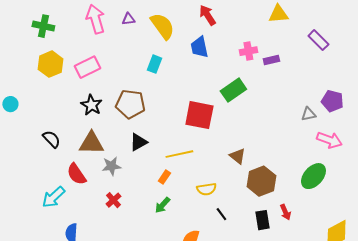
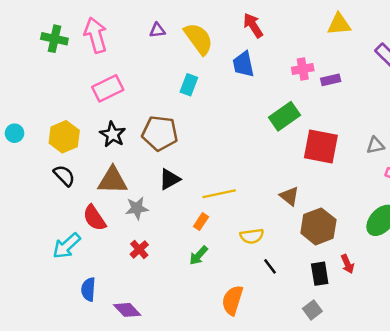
pink arrow: (95, 19) -> (96, 35), moved
yellow hexagon: (50, 64) -> (64, 137), moved
red square: (199, 115) -> (321, 147), moved

